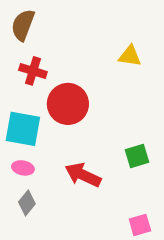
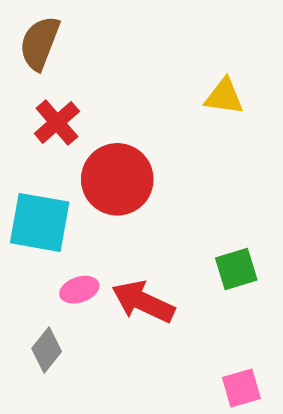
red cross: (33, 71) -> (57, 122), turned 32
pink ellipse: (23, 168) -> (79, 290), moved, turned -30

